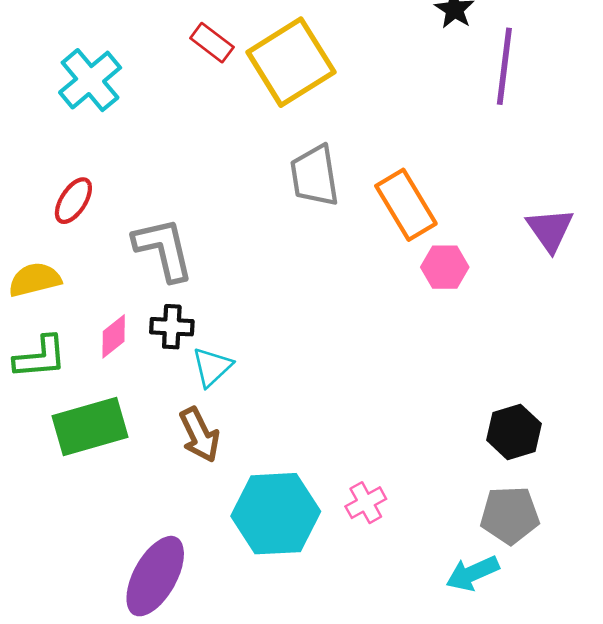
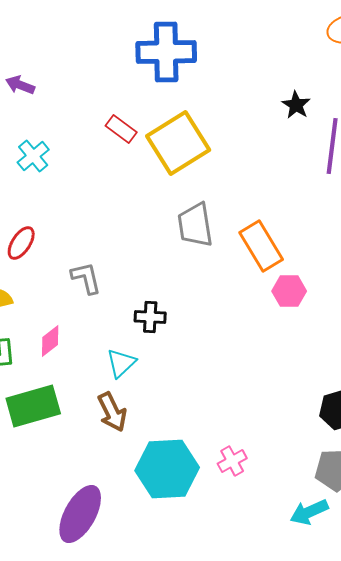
cyan cross: (90, 80) -> (33, 156), size x0.7
gray L-shape: (163, 249) -> (86, 278), size x0.7
black cross: (172, 327) -> (150, 317), moved

